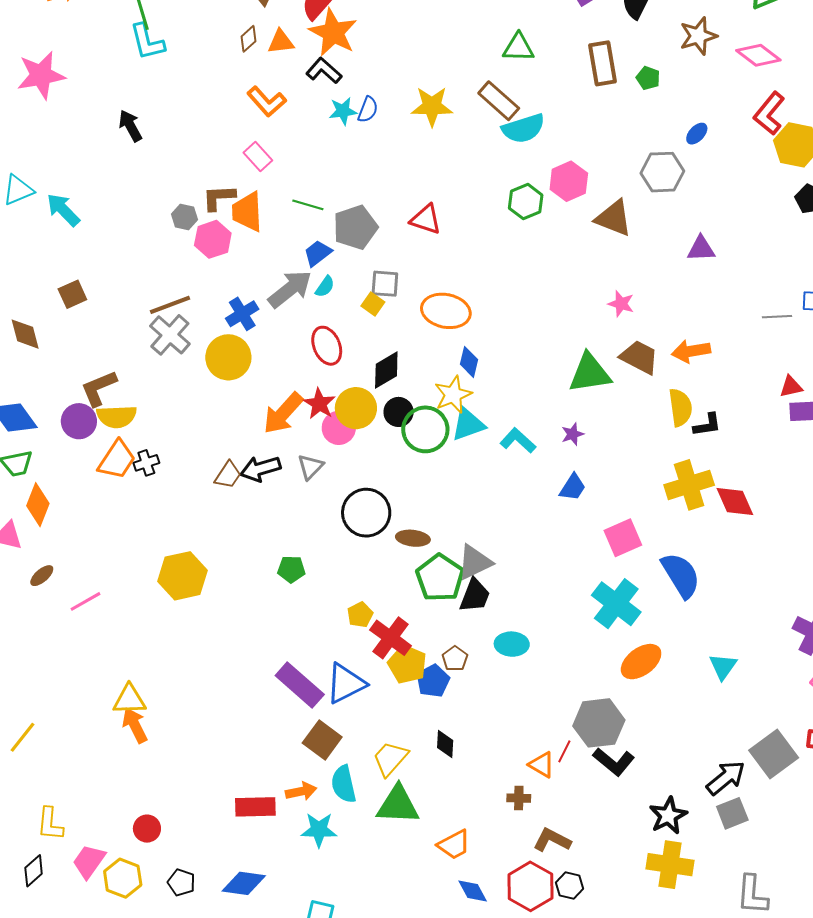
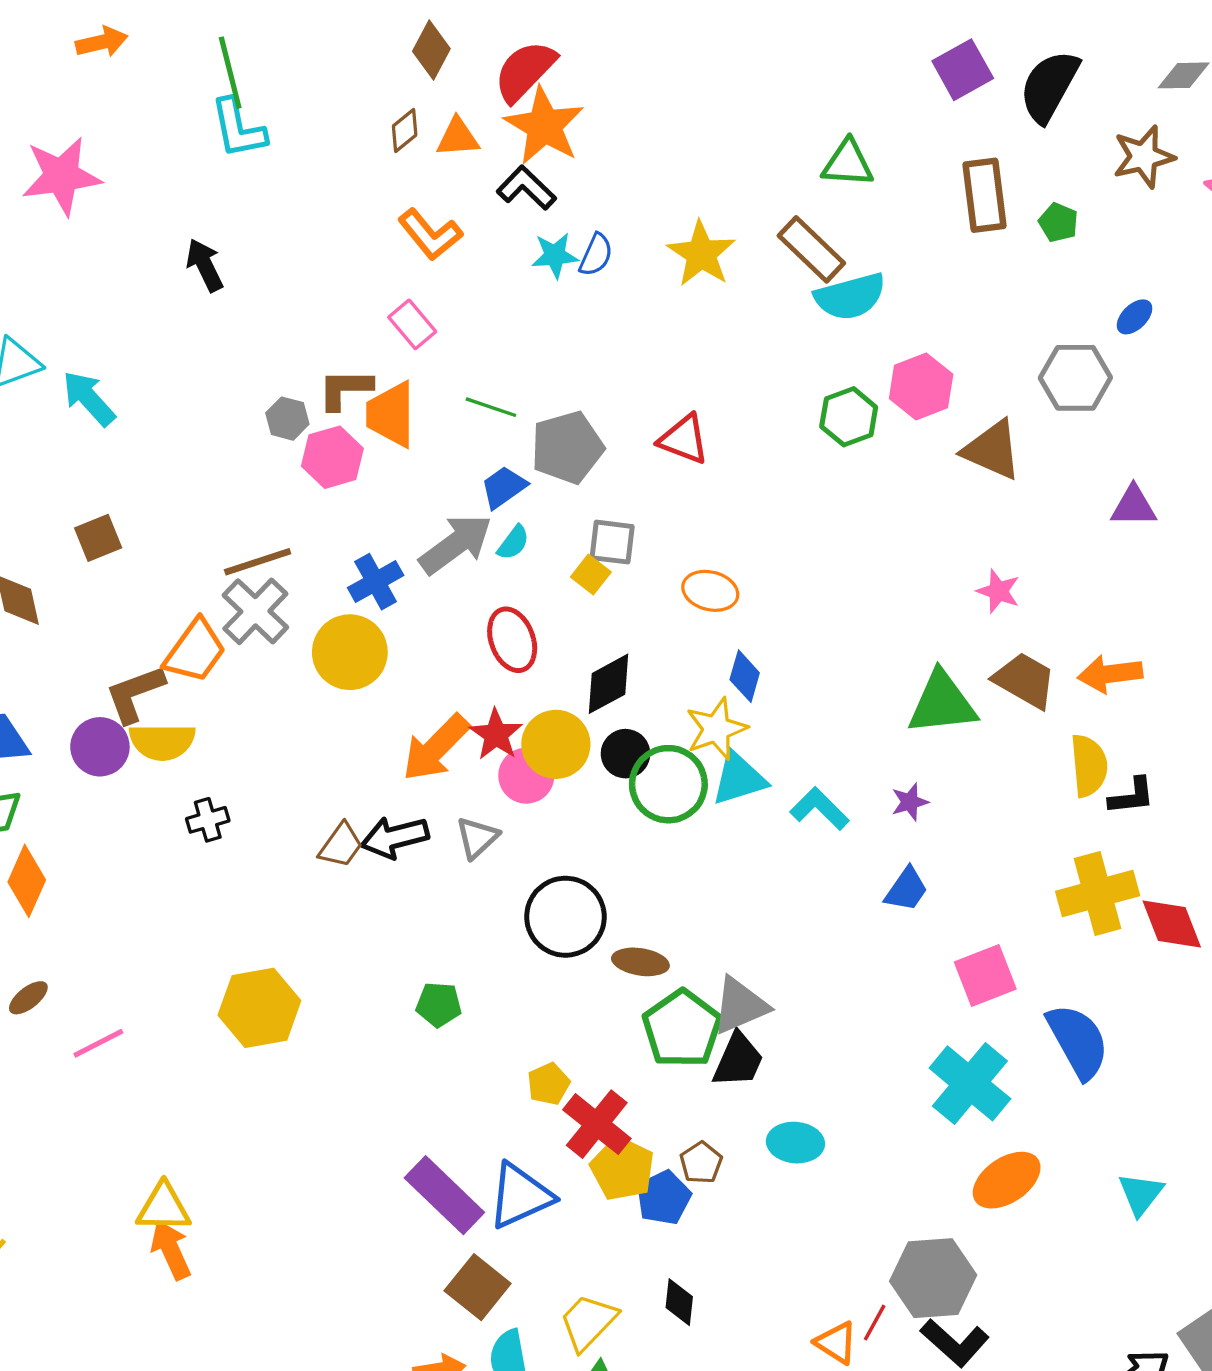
yellow star: (432, 106) -> (701, 254), turned 30
orange ellipse: (446, 311) -> (710, 591), size x0.7
orange trapezoid: (117, 460) -> (195, 651), moved

